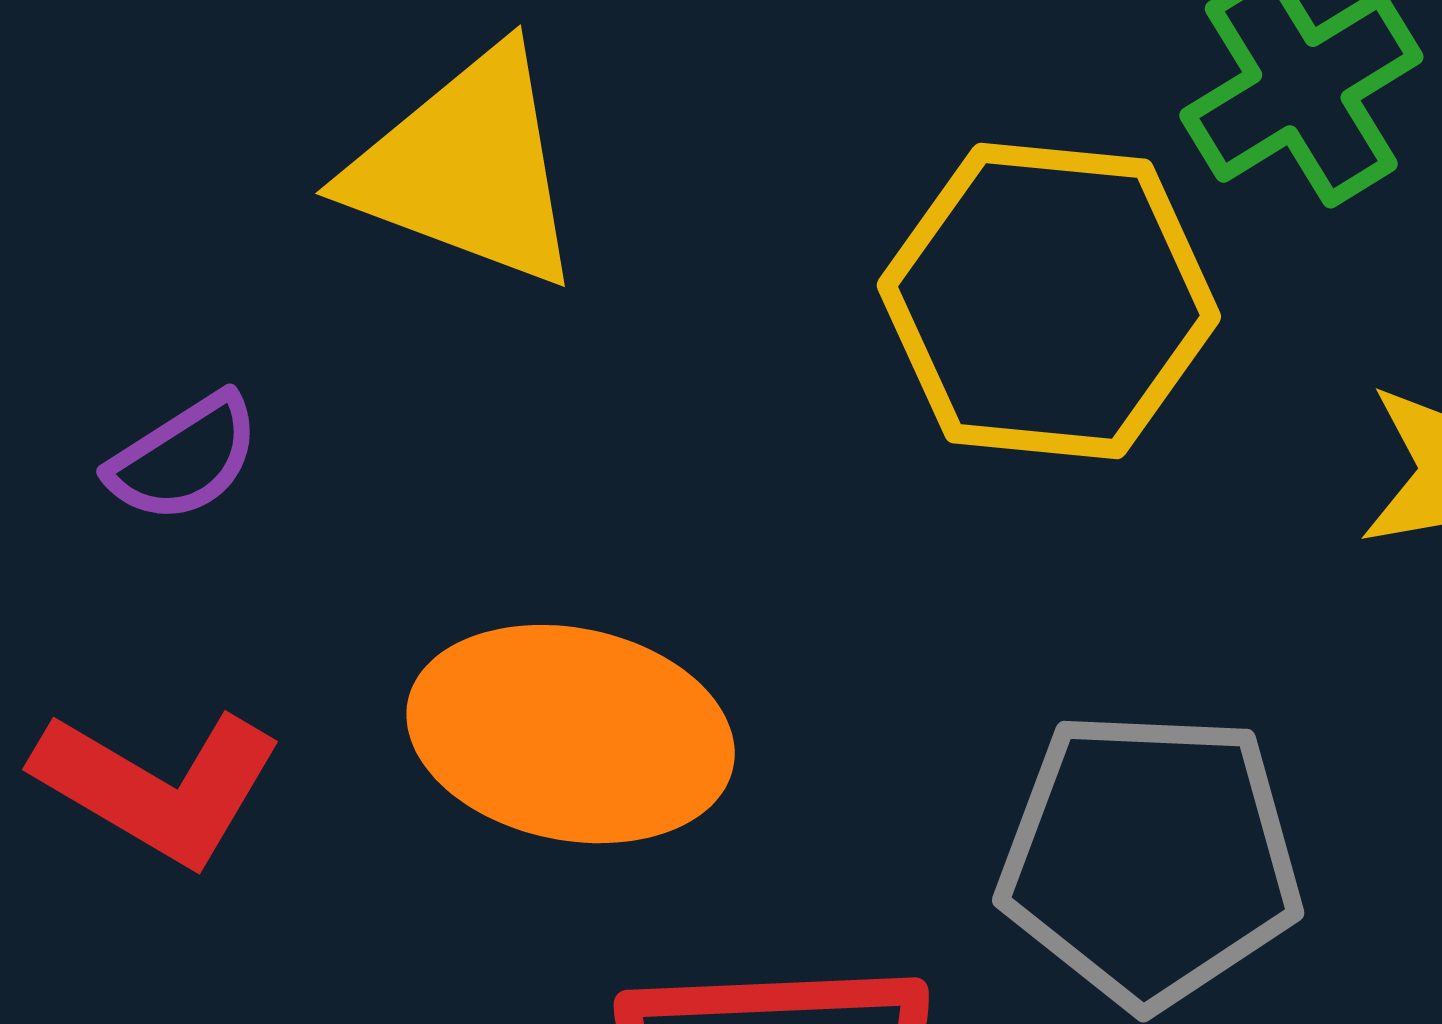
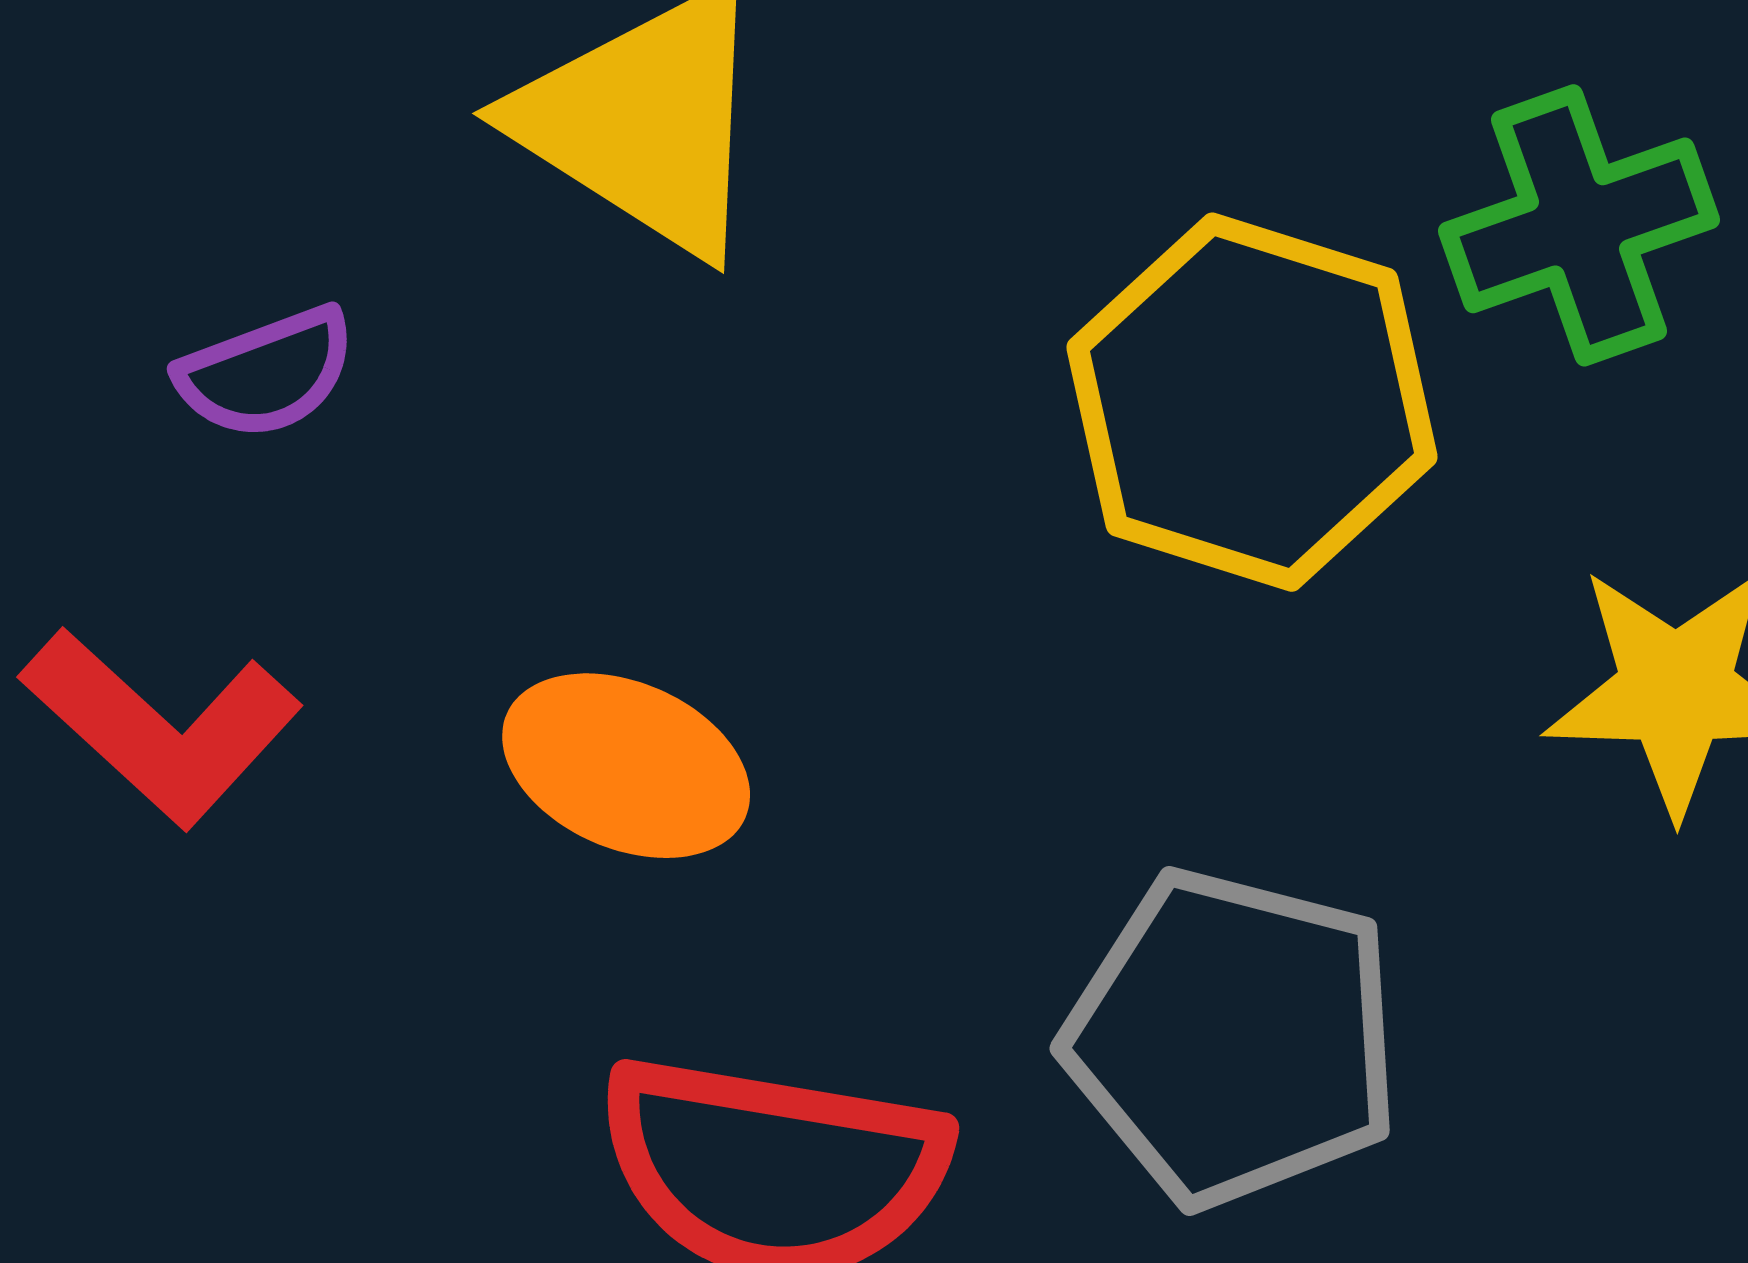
orange ellipse: (571, 734) -> (626, 766), size x0.7

